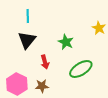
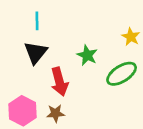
red arrow: (45, 62) -> (59, 82), size x1.5
green ellipse: (81, 69) -> (122, 74), moved

